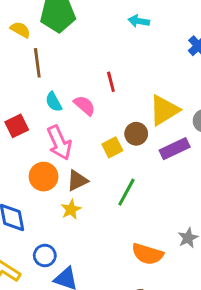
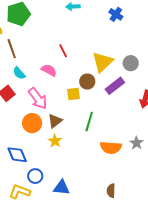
cyan semicircle: (54, 102) -> (19, 73), moved
yellow square: (112, 147) -> (73, 94), turned 32
orange semicircle: (148, 254) -> (111, 148), moved
blue circle: (45, 255) -> (35, 176), moved

